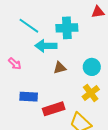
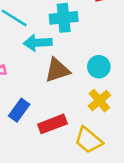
brown triangle: (60, 68) -> (57, 70), size x1.5
blue rectangle: (29, 97) -> (19, 110), turned -54

